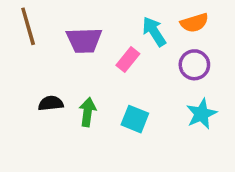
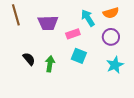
pink rectangle: (128, 60) -> (73, 34), turned 32
black semicircle: (51, 103) -> (29, 59), turned 56
cyan square: (135, 119) -> (79, 56), moved

